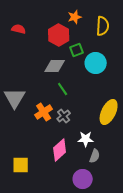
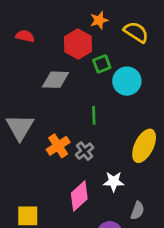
yellow semicircle: (103, 26) -> (136, 32), turned -60
gray diamond: (55, 66) -> (56, 80), moved
green line: (63, 89) -> (94, 115), moved, turned 32
gray semicircle: (95, 156) -> (137, 211), moved

